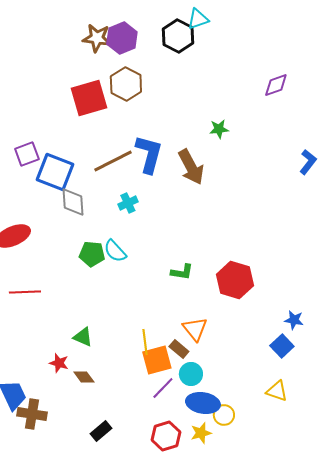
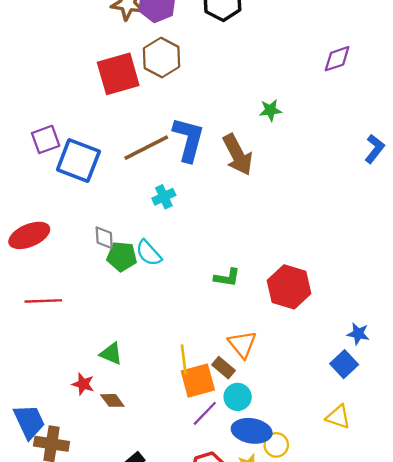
gray diamond: (73, 202) -> (104, 238), moved, size x0.7

